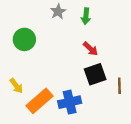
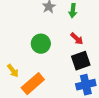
green circle: (24, 39) -> (41, 44), moved
blue cross: (70, 102) -> (86, 85), moved

